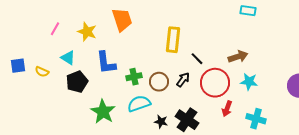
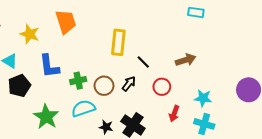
cyan star: (249, 82) -> (203, 98), moved
red circle: (215, 83) -> (162, 87), size x0.6

